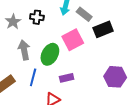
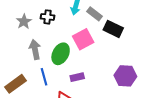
black rectangle: (103, 29) -> (113, 29), turned 48
blue line: (33, 77) -> (44, 77), turned -30

